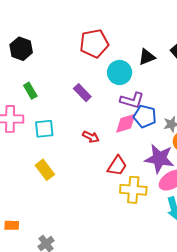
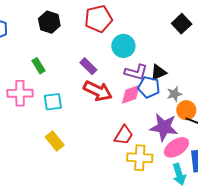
black hexagon: (21, 49) -> (49, 22), moved
black triangle: (147, 57) -> (158, 72), moved
red arrow: (91, 137) -> (98, 91), moved, size x1.8

